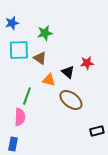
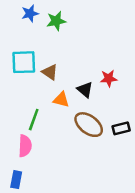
blue star: (12, 23) -> (30, 13), moved
green star: (45, 33) -> (56, 21), moved
black rectangle: (97, 131) -> (121, 128), moved

